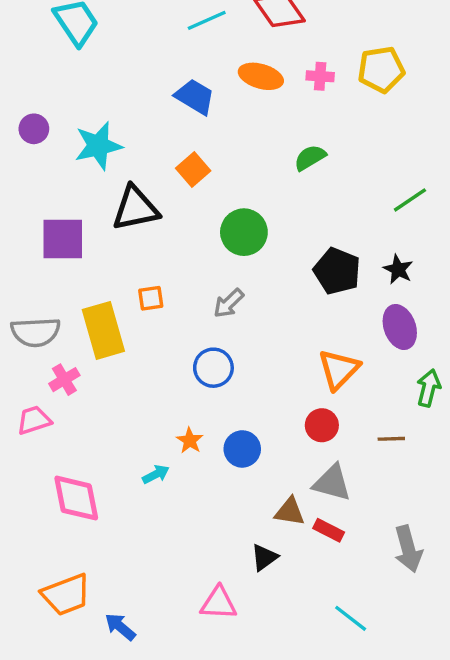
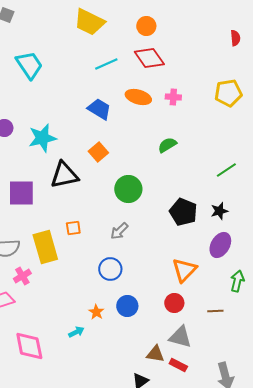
yellow pentagon: (381, 70) -> (228, 93), moved
black star: (398, 269) -> (219, 211), turned 30
purple ellipse: (400, 327) -> (220, 245), turned 50
blue circle: (242, 449) -> (127, 306), moved

